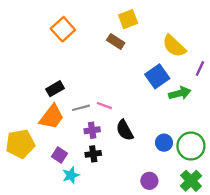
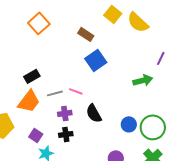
yellow square: (128, 19) -> (113, 14), moved, turned -30
yellow semicircle: (174, 46) -> (138, 22), moved
blue square: (157, 76) -> (96, 60), moved

